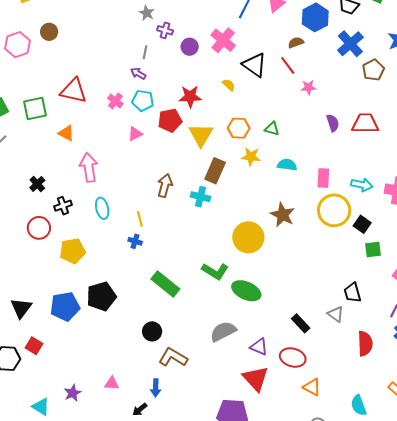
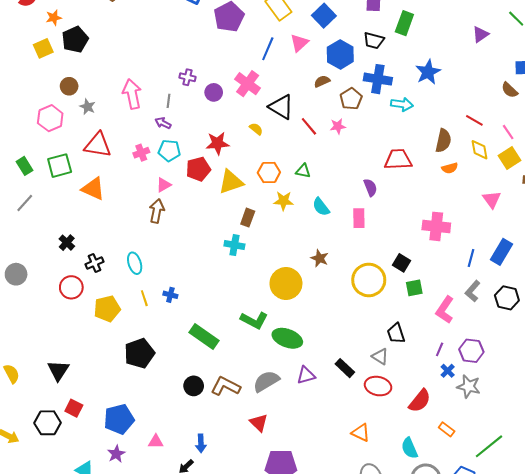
gray star: (147, 13) -> (87, 107), moved
blue cross: (350, 44) -> (378, 79), turned -36
pink hexagon: (17, 45) -> (50, 118), moved
red line: (288, 66) -> (309, 126), moved
brown pentagon: (373, 70) -> (351, 99), moved
pink cross: (115, 101) -> (141, 153), turned 35
purple semicircle: (333, 123) -> (370, 187), moved
orange triangle: (66, 133) -> (93, 189), size x1.4
yellow triangle: (201, 135) -> (231, 182), turned 44
cyan semicircle: (287, 165) -> (321, 207), turned -132
pink arrow: (89, 167) -> (132, 94), moved
brown rectangle: (215, 171) -> (248, 218), size x0.7
cyan arrow: (362, 185) -> (402, 104), moved
brown arrow: (165, 186) -> (157, 211), moved
yellow circle: (334, 210) -> (369, 280), moved
brown star: (283, 215) -> (320, 258), size x0.7
yellow line: (140, 219) -> (144, 298), moved
blue pentagon: (65, 306) -> (119, 419), moved
red semicircle: (365, 344) -> (420, 401), moved, turned 45
purple triangle: (259, 347) -> (306, 375), moved, turned -36
brown L-shape: (173, 357) -> (226, 386), moved
red ellipse: (293, 358) -> (378, 386), moved
red triangle: (256, 379) -> (259, 423), moved, size x0.7

